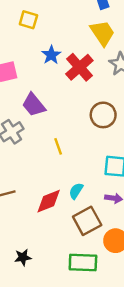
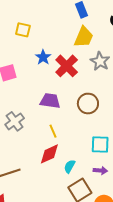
yellow trapezoid: (102, 33) -> (84, 37), turned 60
purple trapezoid: (34, 105) -> (50, 101), moved, turned 140
red diamond: (49, 201) -> (49, 154), moved

